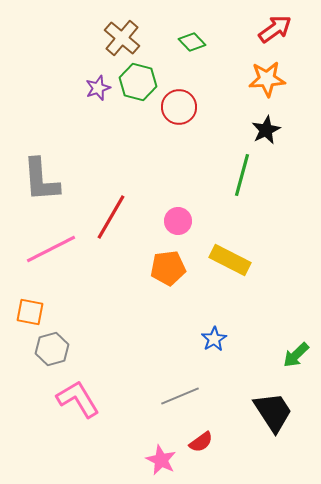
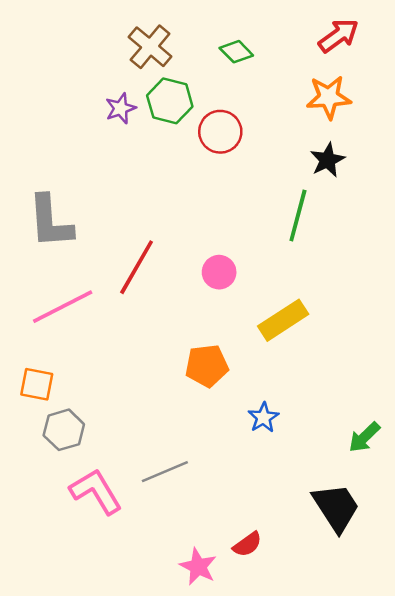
yellow rectangle: (230, 260) -> (283, 320), turned -60
orange pentagon: (168, 268) -> (207, 366), moved
gray line: (180, 396) -> (165, 472), moved

